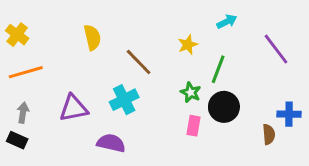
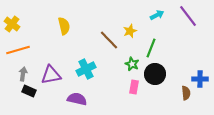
purple line: (276, 49) -> (188, 16), moved
brown line: (139, 62) -> (109, 40), moved
gray arrow: (23, 113) -> (23, 74), moved
black rectangle: (17, 140) -> (29, 91), moved

